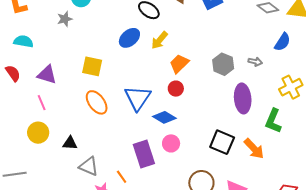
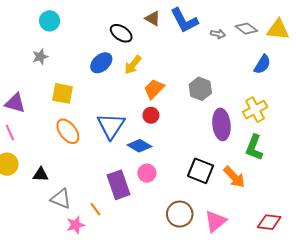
gray star: (65, 19) -> (40, 57), moved
gray arrow: (255, 62) -> (218, 34), moved
yellow cross: (291, 87) -> (255, 110), moved

